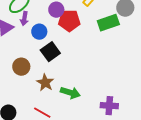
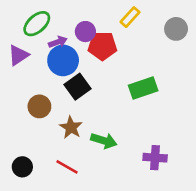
purple arrow: (24, 19) -> (58, 42), moved, turned -120
green rectangle: (108, 23) -> (143, 88), moved
blue circle: (39, 32) -> (63, 60), size x1.5

